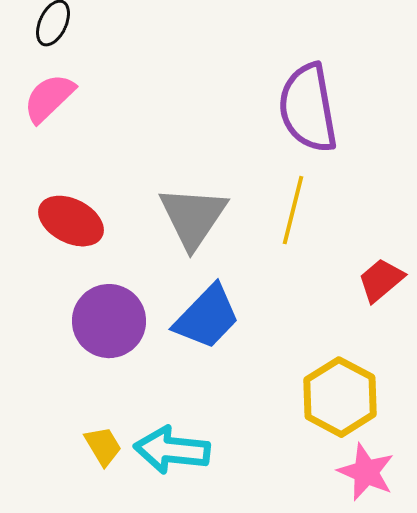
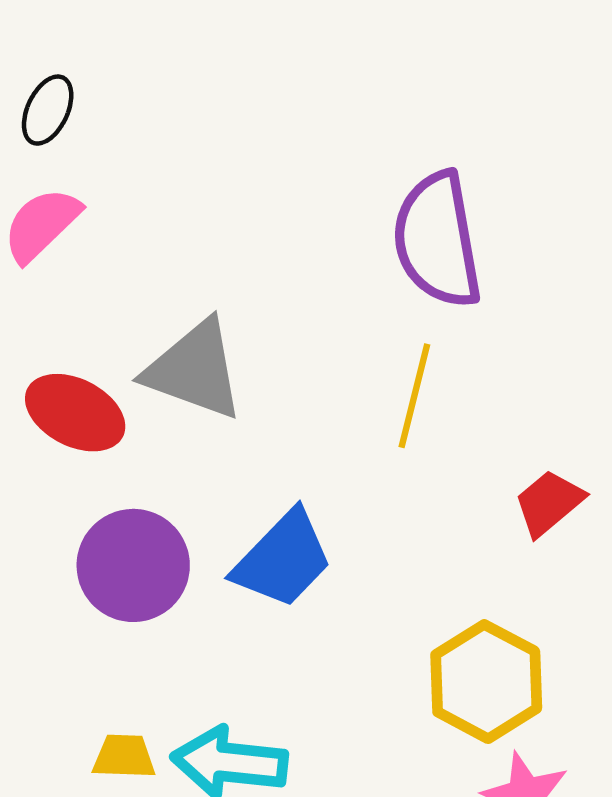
gray triangle: (193, 217) -> (194, 370), moved, turned -44
yellow trapezoid: (103, 446) -> (124, 756), turned -57

